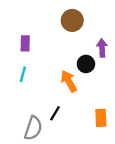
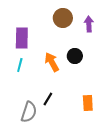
purple rectangle: (25, 43) -> (22, 38), size x1.5
purple arrow: (102, 48) -> (89, 24), moved
orange arrow: (69, 81) -> (52, 62), moved

